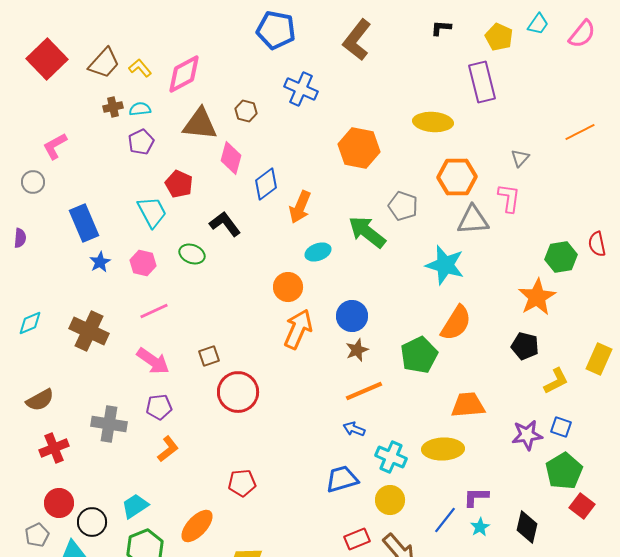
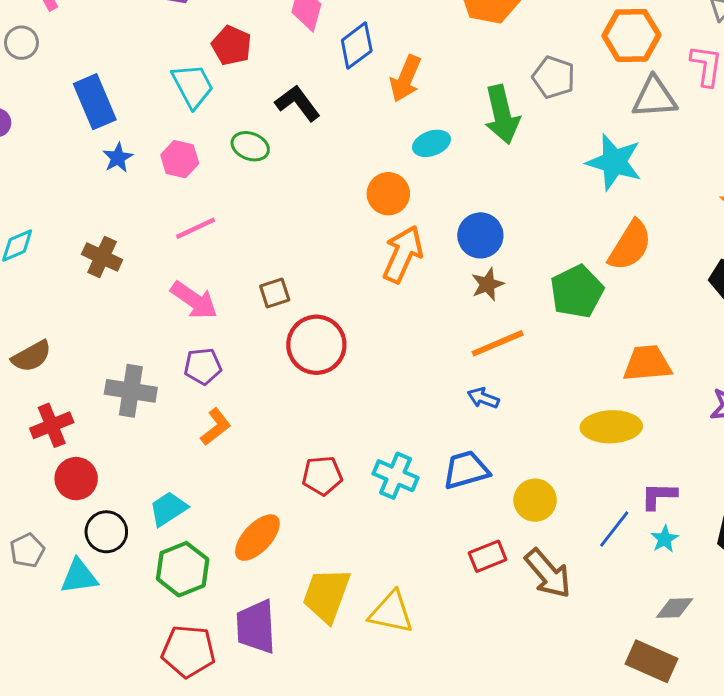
green arrow: (367, 232) -> (502, 115), turned -141
brown cross: (89, 331) -> (102, 257), size x0.7
cyan cross: (391, 457) -> (396, 476), moved
red circle: (59, 503) -> (76, 479), moved

